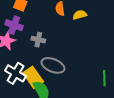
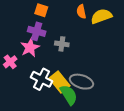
yellow semicircle: (80, 15) -> (101, 16), size x1.5
gray ellipse: (53, 65) -> (81, 82), moved

